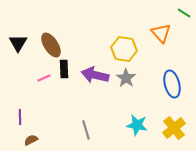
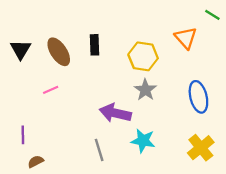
black rectangle: (64, 69) -> (95, 45), moved
purple arrow: (95, 75) -> (115, 113), moved
cyan star: (137, 125) -> (143, 141), moved

